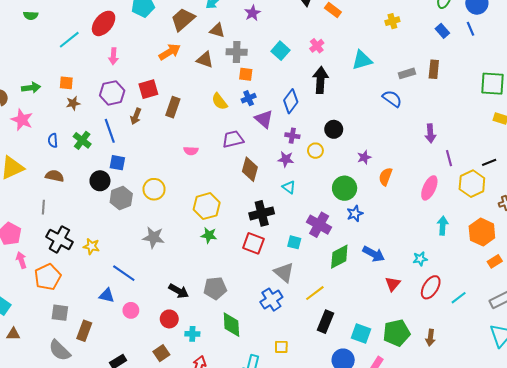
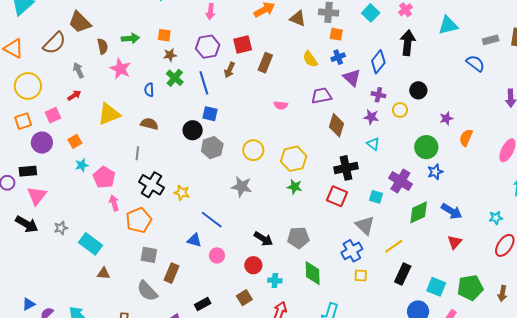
green cross: (82, 140) -> (175, 78), moved
yellow circle: (154, 189) -> (253, 150), moved
red triangle: (393, 284) -> (455, 242), moved
yellow square: (281, 347) -> (361, 275), moved

